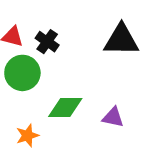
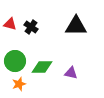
green circle: (22, 73) -> (15, 61), moved

